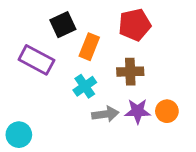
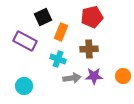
cyan cross: (85, 86) -> (58, 59), turned -35
orange circle: (167, 111) -> (123, 76), moved
cyan circle: (19, 135) -> (24, 86), moved

